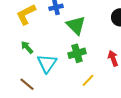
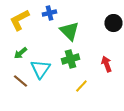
green arrow: (27, 47) -> (20, 53), turned -88
brown line: (27, 84) -> (20, 81), moved

